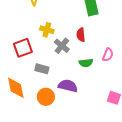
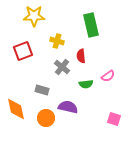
yellow cross: (47, 30) -> (57, 41), moved
red square: (23, 48) -> (23, 51), moved
pink semicircle: (108, 55) -> (108, 76), turned 32

